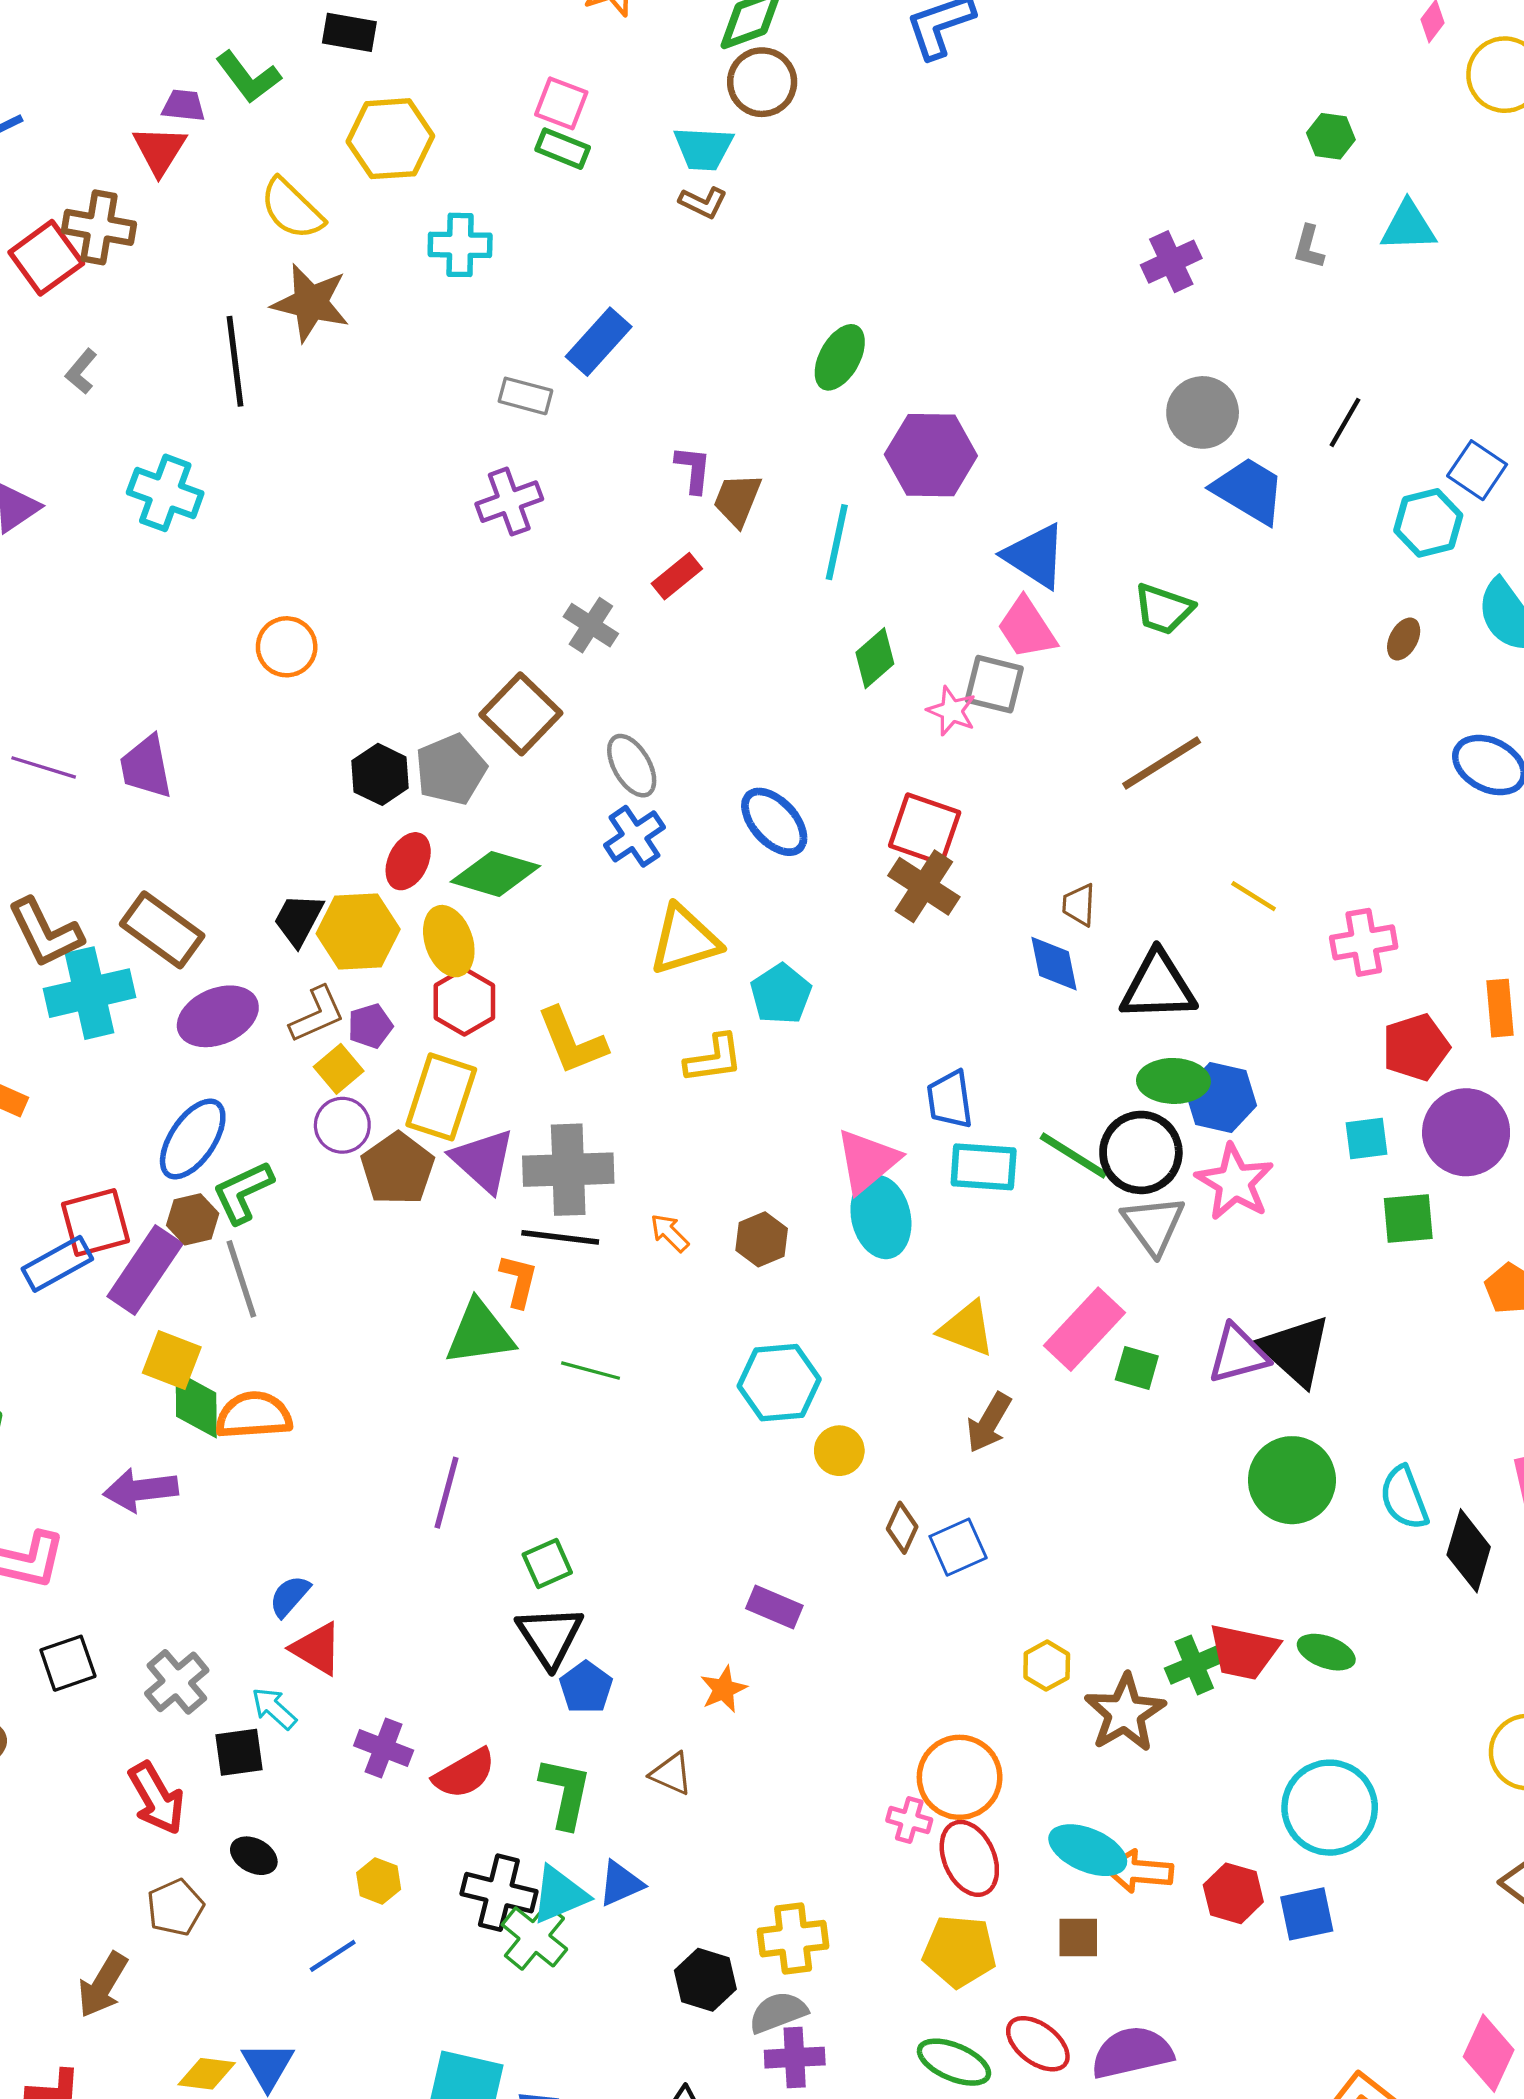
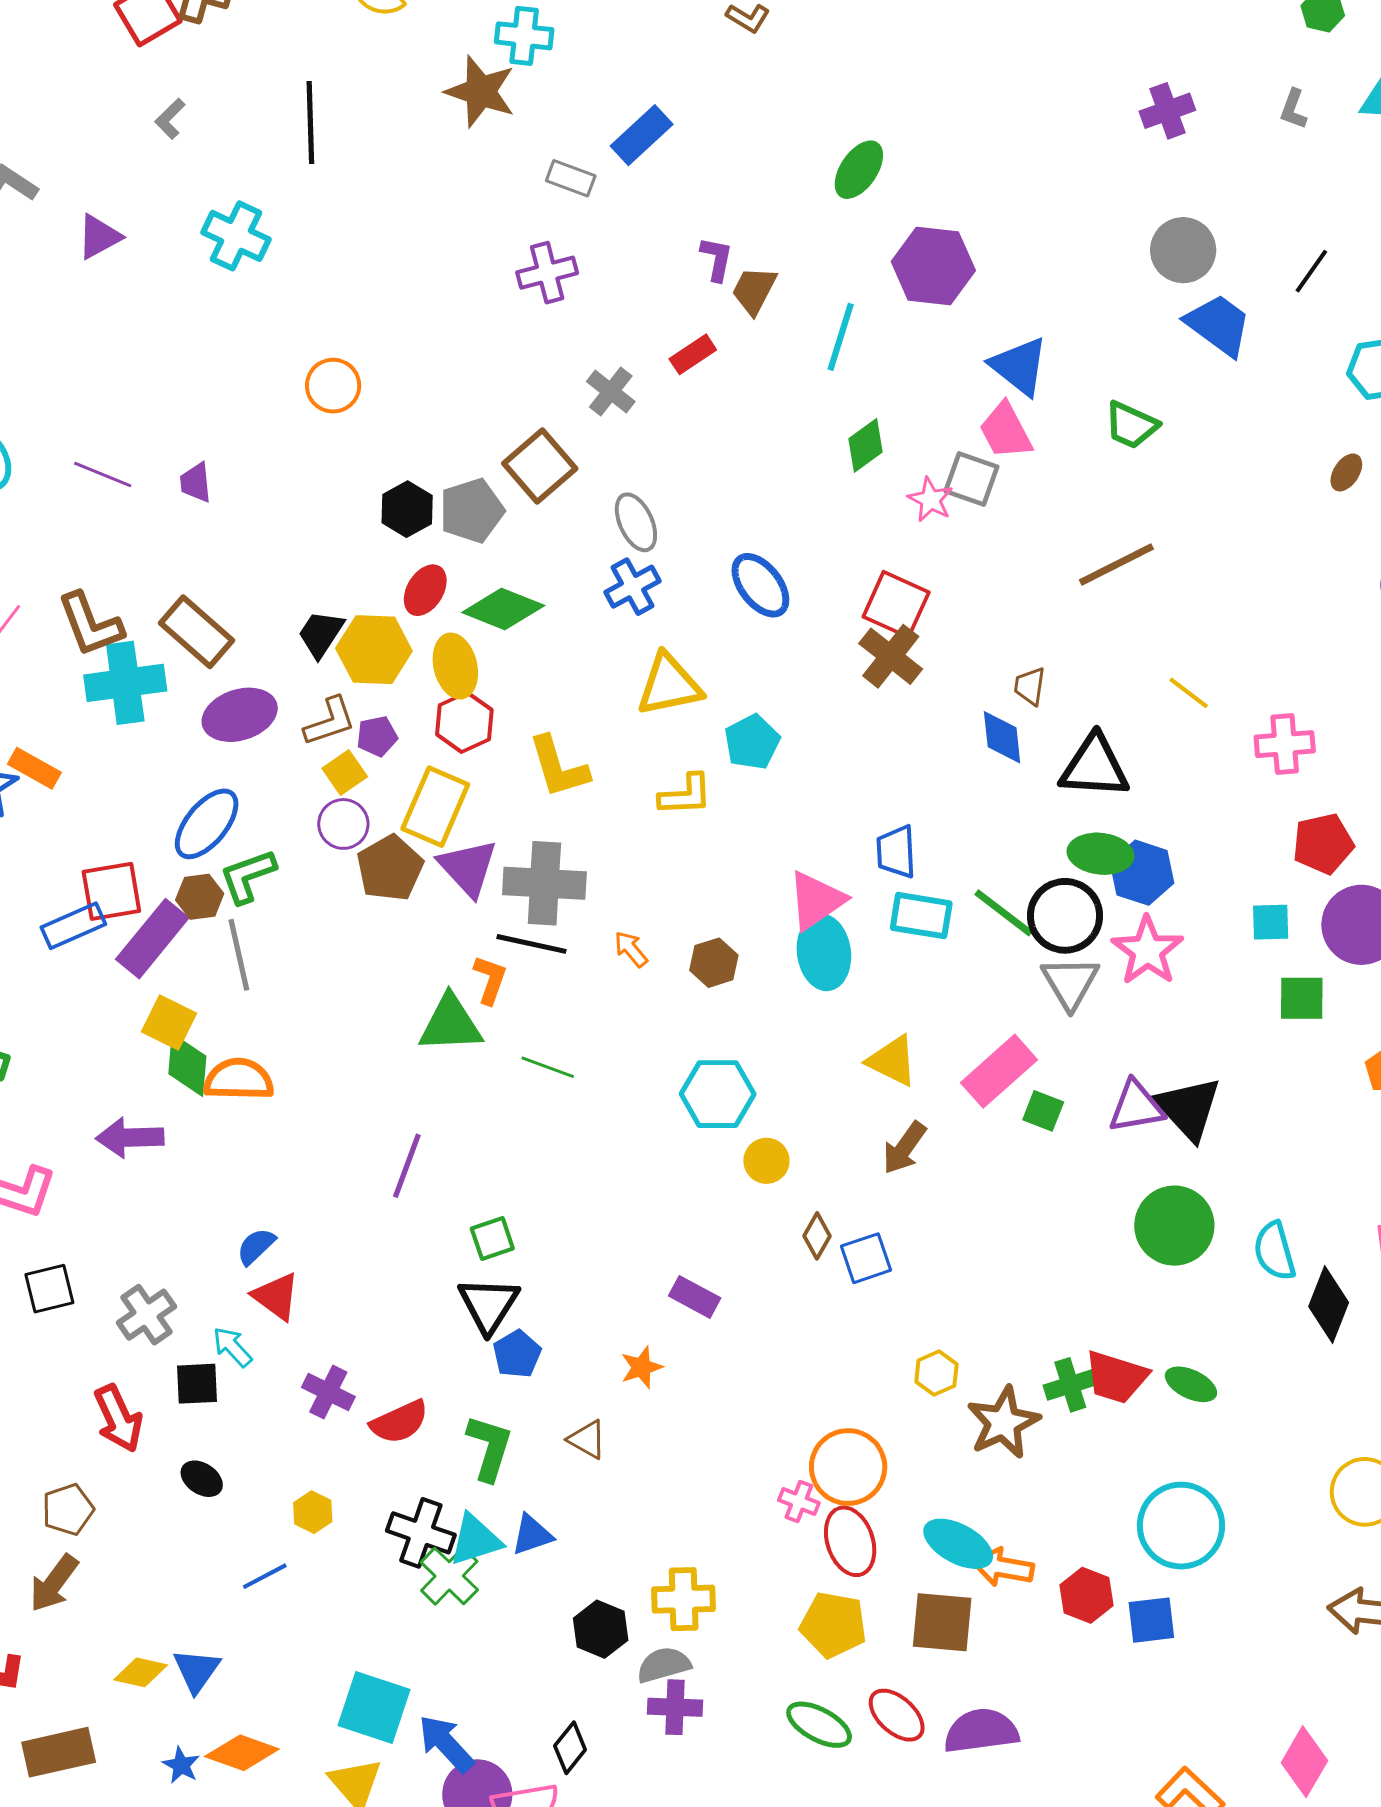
brown star: (311, 303) -> (481, 92), moved
purple trapezoid: (146, 767) -> (196, 483), size x0.7
brown pentagon: (175, 1907) -> (68, 1509), moved
brown square: (1078, 1938) -> (942, 1622), size x1.6

